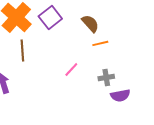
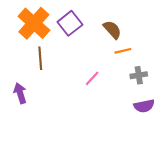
gray cross: (106, 77) -> (139, 75), moved

